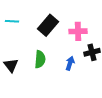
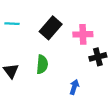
blue arrow: (70, 63) -> (74, 87), moved

